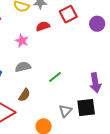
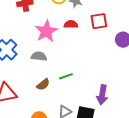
pink star: (22, 41) -> (46, 31), size x1.6
brown semicircle: (24, 95) -> (43, 84), moved

